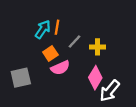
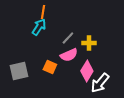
orange line: (57, 27) -> (43, 12), moved
orange square: (50, 54) -> (50, 67), moved, turned -32
pink semicircle: (60, 68) -> (69, 55), moved

